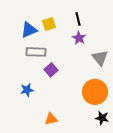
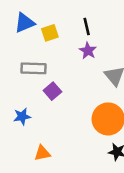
blue triangle: (29, 30) -> (25, 23), moved
orange triangle: (51, 119) -> (42, 153), moved

